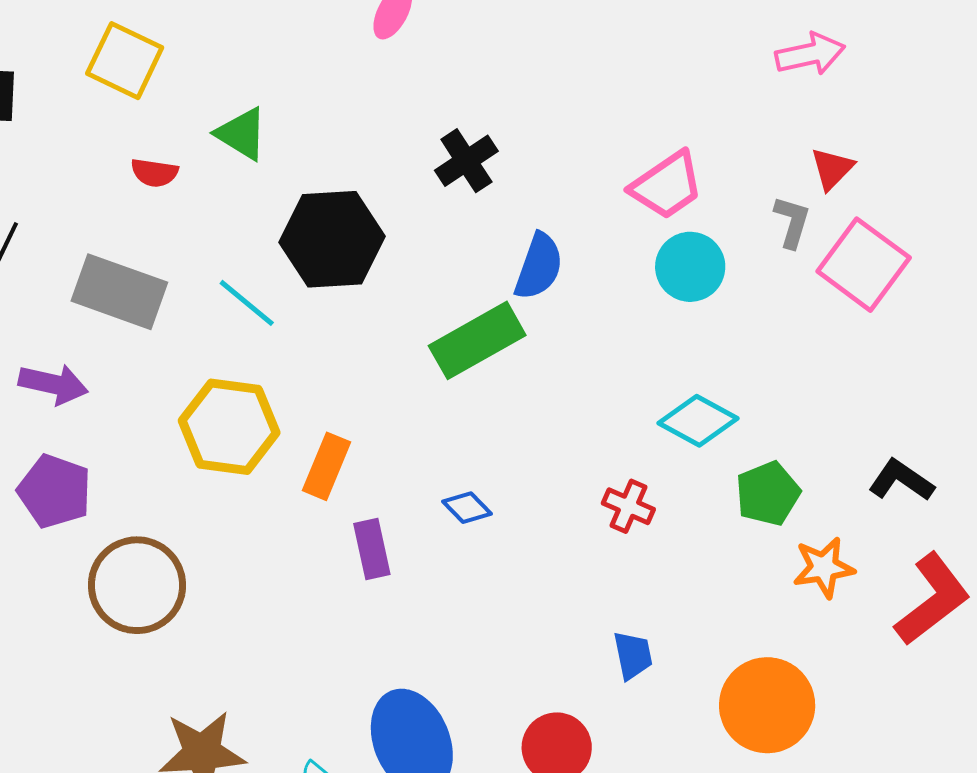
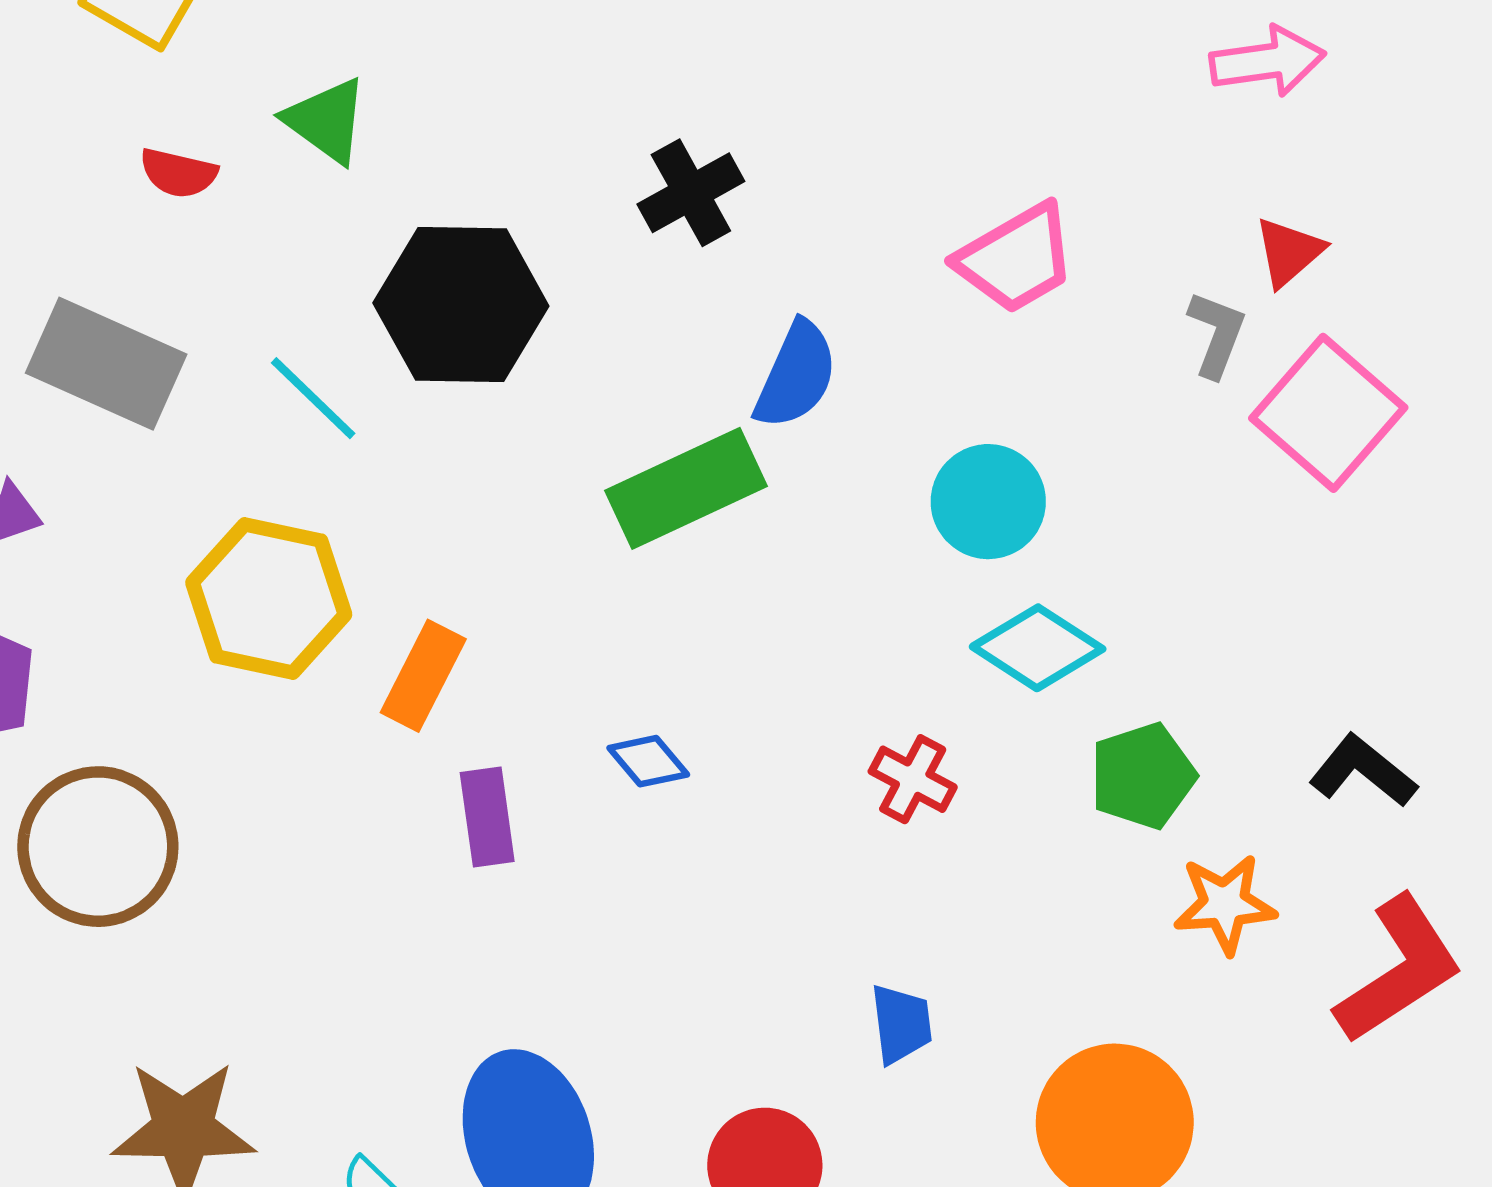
cyan circle: (690, 267) -> (988, 502), moved

